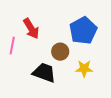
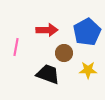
red arrow: (31, 29) -> (47, 30), moved, turned -60

